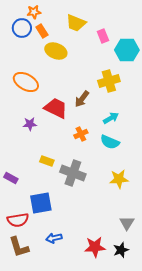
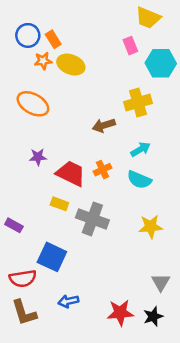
orange star: (34, 12) -> (43, 61), moved
yellow trapezoid: (76, 23) -> (148, 18), moved
brown arrow: (82, 99) -> (104, 125), turned 36
red trapezoid: (56, 108) -> (71, 173), moved
blue square: (41, 203) -> (52, 257), turned 35

